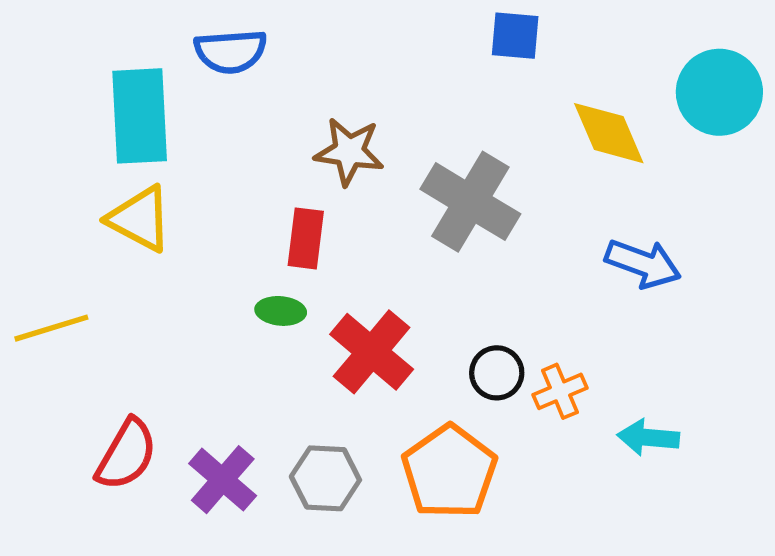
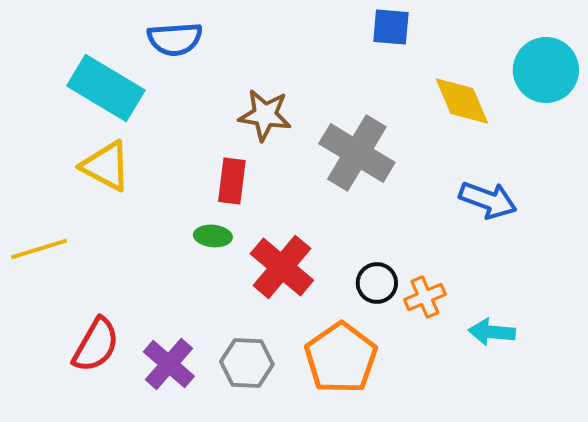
cyan rectangle: (140, 116) -> (106, 88), turned -56

